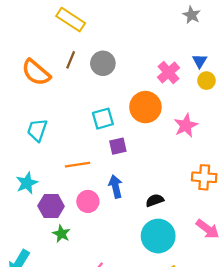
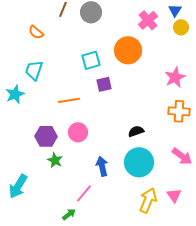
orange semicircle: (36, 73) -> (36, 32), moved, size x0.6
pink star: (186, 125) -> (175, 77), moved
cyan star: (27, 183) -> (15, 94), moved
blue arrow: (116, 187) -> (102, 166), moved

